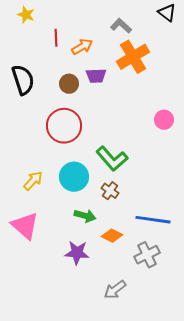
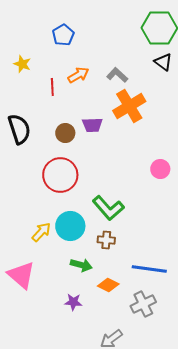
orange arrow: (82, 47) -> (78, 75), moved
yellow arrow: (33, 181) -> (41, 232), moved
brown cross: (110, 191) -> (106, 240), turned -30
purple star: (77, 253) -> (73, 302), size x0.7

